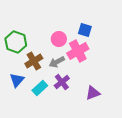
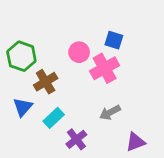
gray arrow: (57, 62) -> (110, 113), moved
purple cross: (62, 82) -> (76, 139), moved
purple triangle: (93, 93) -> (135, 142), moved

